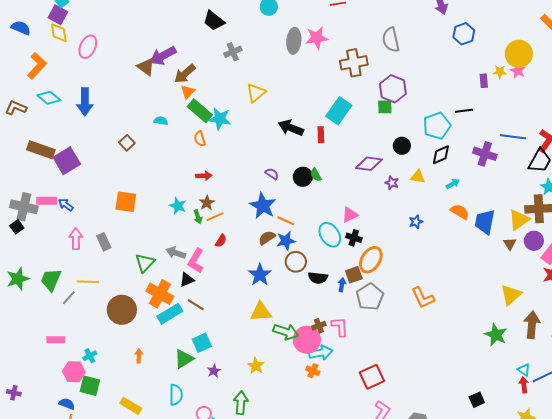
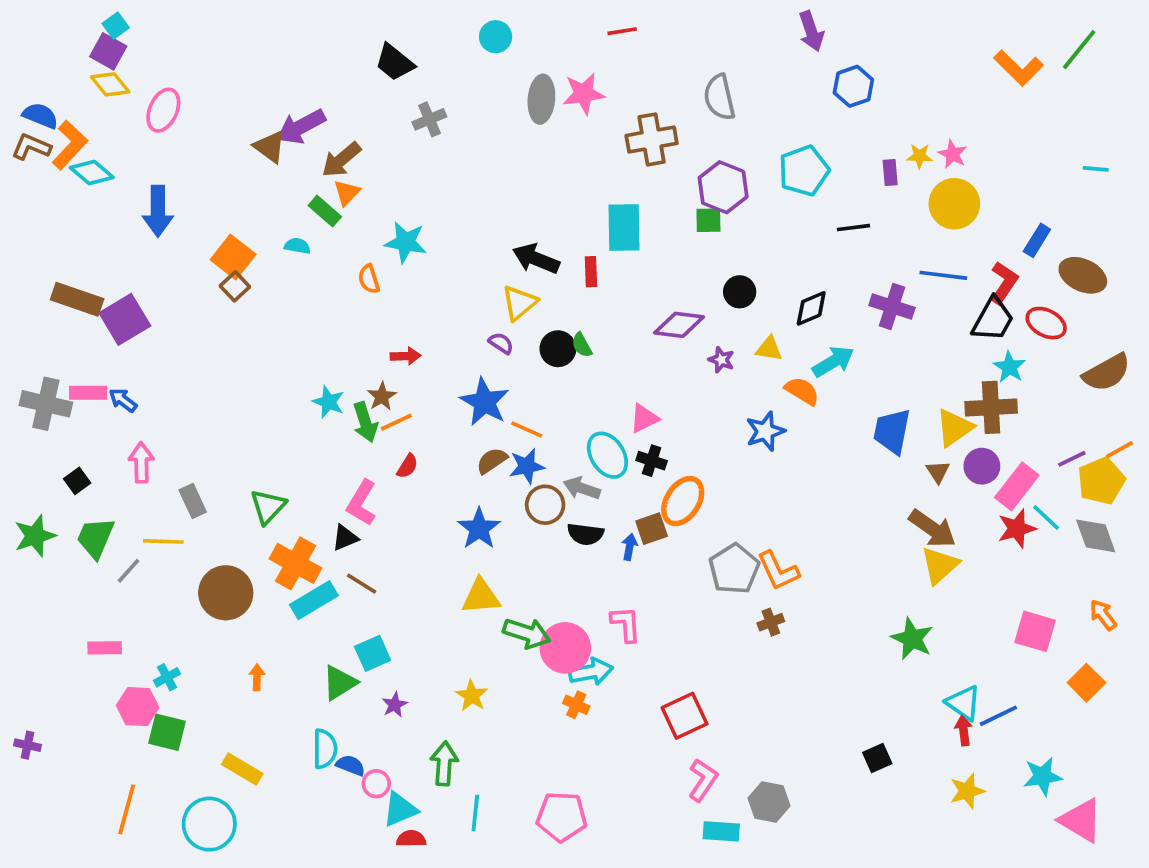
blue semicircle: (21, 28) -> (40, 116), moved
yellow diamond: (59, 33) -> (110, 84), turned -30
yellow circle: (519, 54) -> (954, 204), moved
yellow triangle: (256, 93) -> (519, 303), moved
cyan diamond: (49, 98) -> (92, 173), moved
brown L-shape: (16, 108) -> (31, 147), moved
green rectangle: (200, 111) -> (325, 211), moved, size x0.7
cyan rectangle: (339, 111) -> (624, 228), turned -36
cyan pentagon: (437, 126) -> (804, 171), moved
red arrow: (204, 176) -> (406, 356), moved
cyan arrow: (453, 184) -> (833, 362), size x1.6
orange square: (126, 202) -> (233, 257), moved, turned 30
orange semicircle: (460, 212) -> (802, 391), moved
green arrow: (198, 217) -> (365, 422), size x1.5
blue star: (416, 222) -> (765, 431), size x1.5
black square: (17, 227) -> (77, 481), moved
gray rectangle: (104, 242) -> (193, 501), moved
gray arrow: (176, 253) -> (582, 488), moved
gray pentagon: (370, 297) -> (734, 569), moved
brown arrow: (532, 325) -> (932, 529), moved, turned 120
brown cross: (319, 326) -> (771, 622), moved
cyan triangle: (524, 370) -> (964, 703), size x1.5
blue semicircle: (67, 404) -> (351, 765), moved

